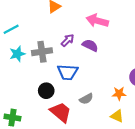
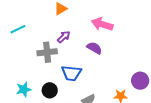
purple arrow: (68, 40) -> (64, 37), moved
cyan star: (17, 54) -> (24, 89), moved

